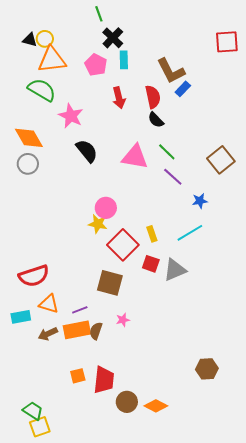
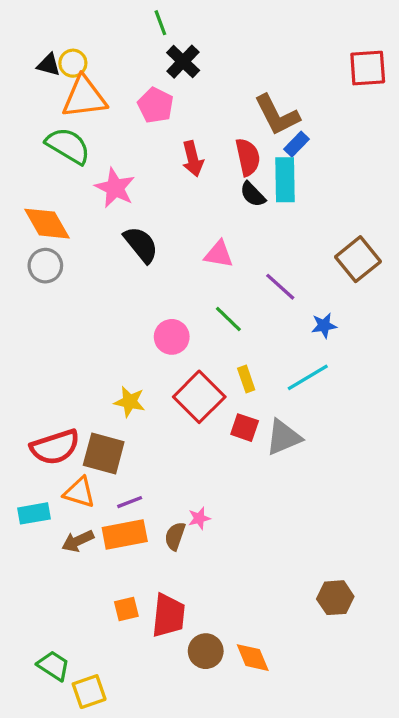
cyan rectangle: (124, 60) -> (285, 180), moved, size x1.5
green line: (167, 152) -> (228, 319), moved
pink triangle: (135, 157) -> (219, 254), size x0.7
yellow star: (98, 224) -> (130, 402), moved
brown square: (110, 283) -> (104, 454), moved
brown semicircle: (96, 331) -> (175, 536), moved
orange diamond: (156, 406) -> (253, 658), turned 40
yellow square: (40, 427) -> (89, 692), moved

